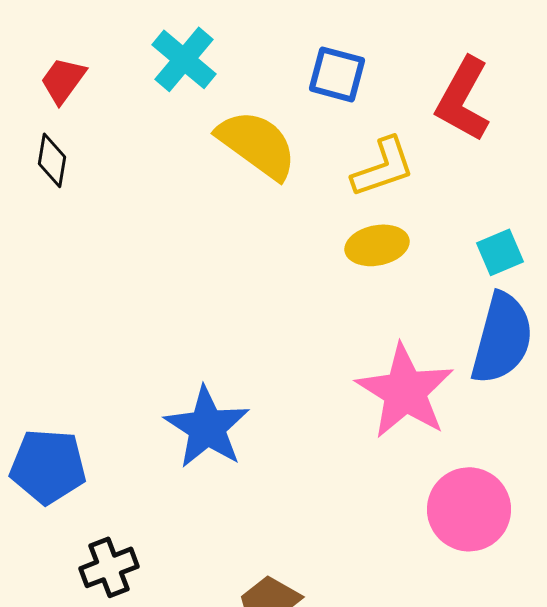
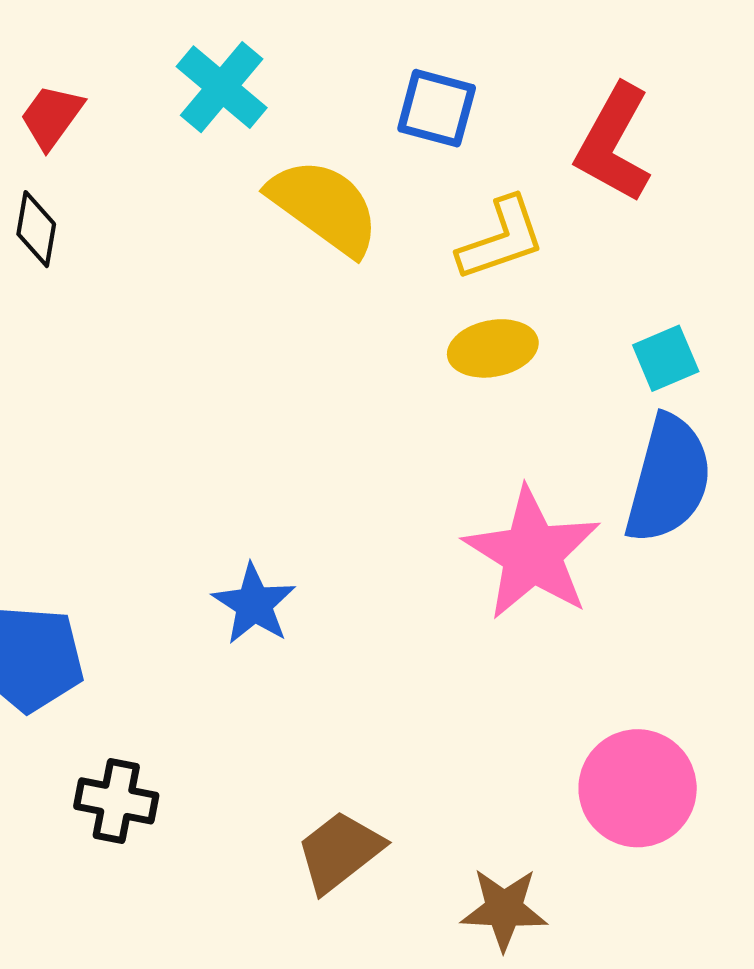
blue star: (207, 427) -> (254, 604), size x0.7
pink circle: (469, 509) -> (638, 788), moved
black cross: (109, 567) -> (116, 801), turned 32

